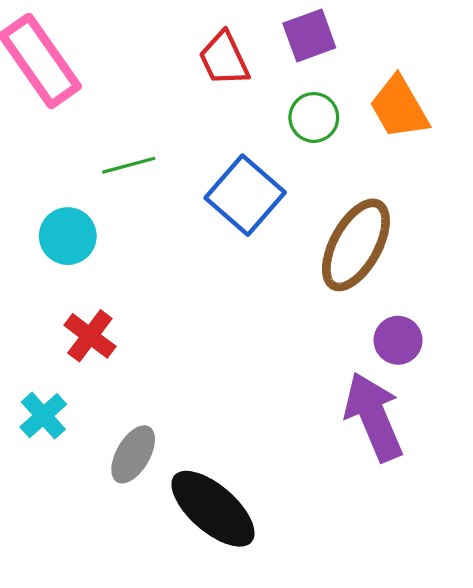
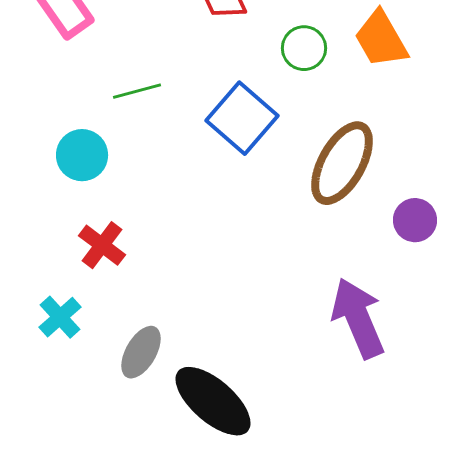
purple circle: (398, 340) -> (415, 220), moved

